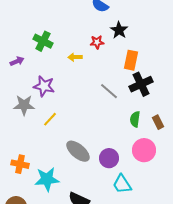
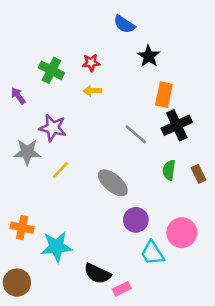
red star: (97, 42) -> (91, 63), moved
purple arrow: (17, 61) -> (18, 96), turned -104
pink circle: (144, 150) -> (182, 233), moved
gray ellipse: (78, 151) -> (113, 183), moved

